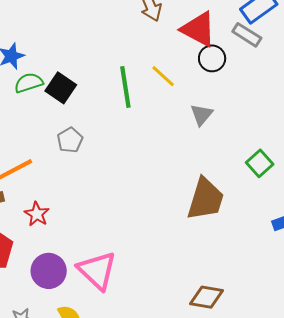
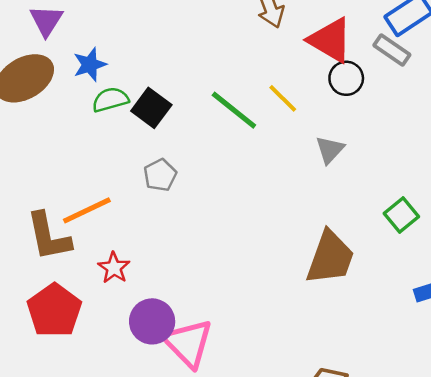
green line: (125, 87) -> (234, 110), turned -45
purple circle: (49, 271) -> (152, 321), moved

